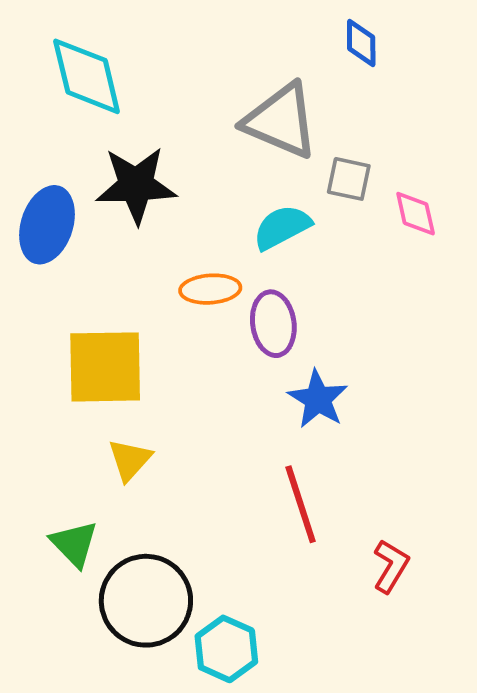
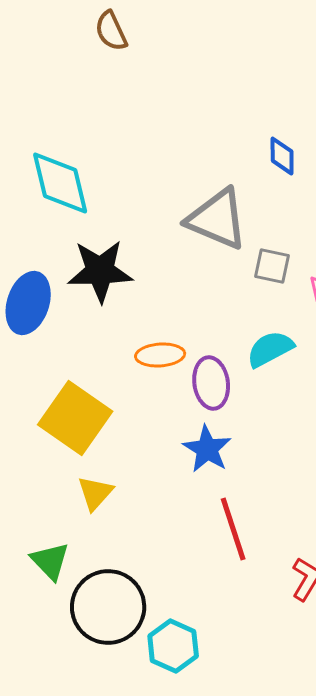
cyan semicircle: (282, 227) -> (270, 349), moved
yellow square: (105, 367) -> (75, 418), turned 36
blue star: (318, 399) -> (207, 449), moved

